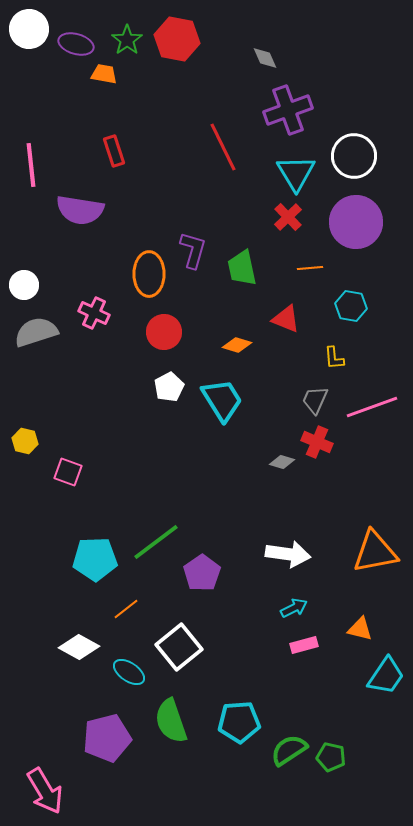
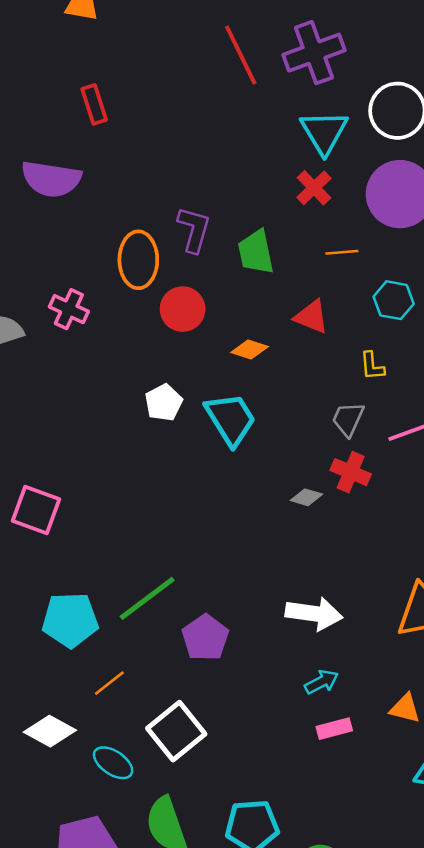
red line: (223, 147) -> (241, 55), moved
red circle: (164, 332) -> (183, 309), moved
pink square: (68, 472) -> (36, 510), size x1.4

